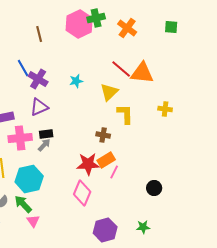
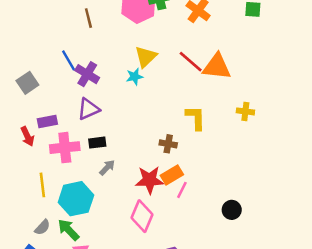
yellow triangle: (109, 92) -> (146, 57), moved
gray arrow: (44, 145) -> (107, 168), moved

